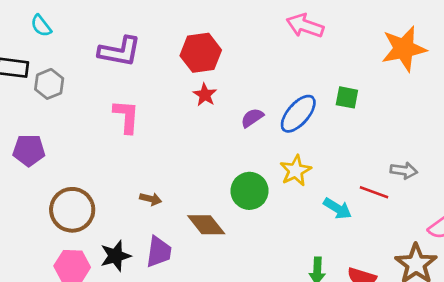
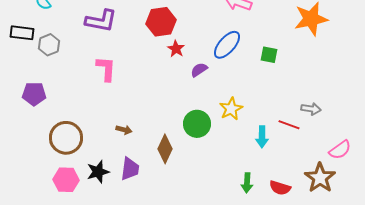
red star: (205, 95) -> (176, 49), moved
blue ellipse: (298, 114) -> (227, 45), moved
cyan arrow: (337, 208) -> (262, 137), turned 60
brown diamond: (206, 225) -> (165, 149), turned 64

